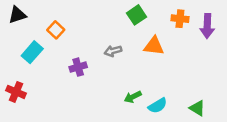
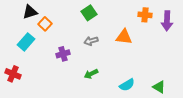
black triangle: (17, 15) -> (30, 12), moved
green square: (136, 15) -> (89, 13), moved
green arrow: (133, 97) -> (91, 74), moved

